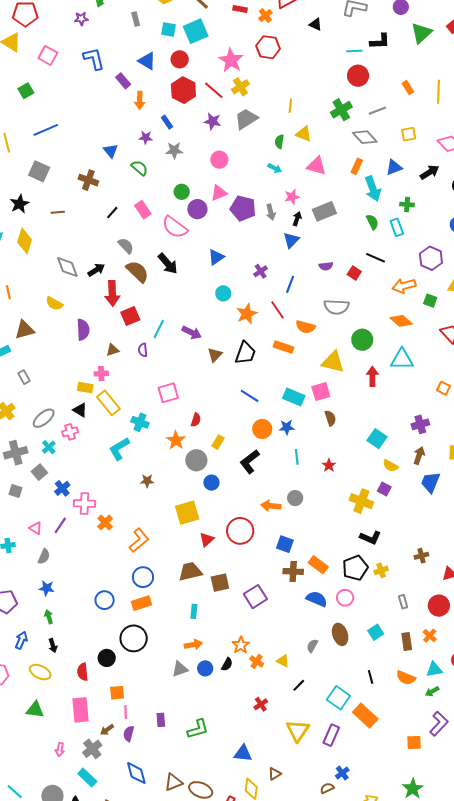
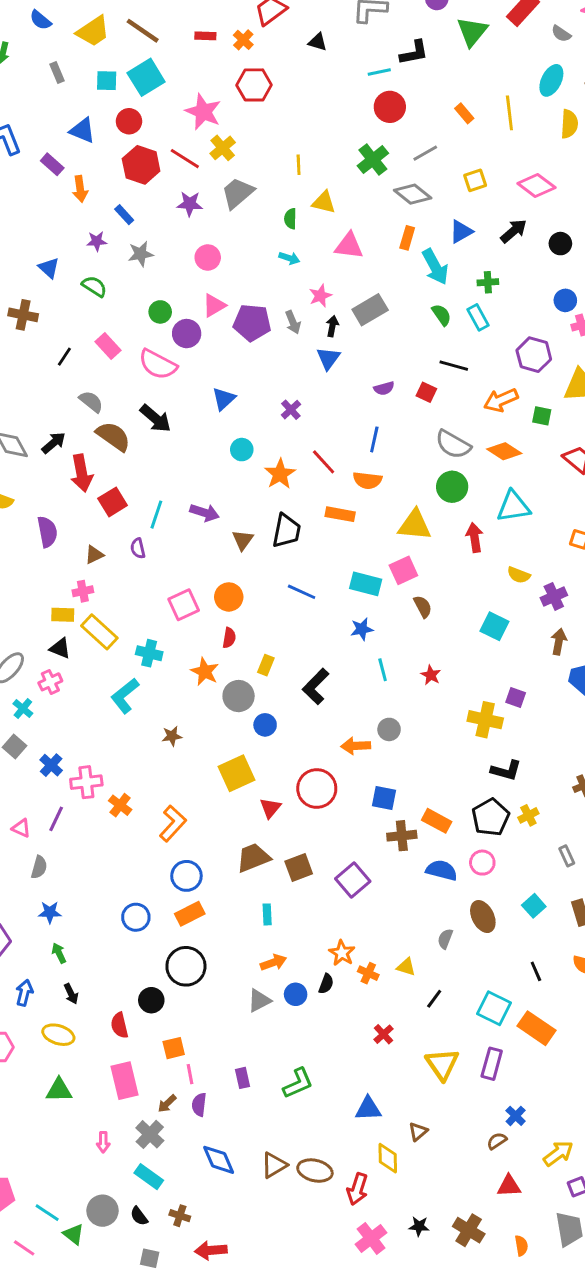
blue line: (290, 284) -> (374, 439), moved
gray semicircle: (336, 307) -> (453, 444), moved, turned 35
orange circle: (262, 429) -> (229, 597), moved
yellow semicircle: (390, 466) -> (519, 575), moved

